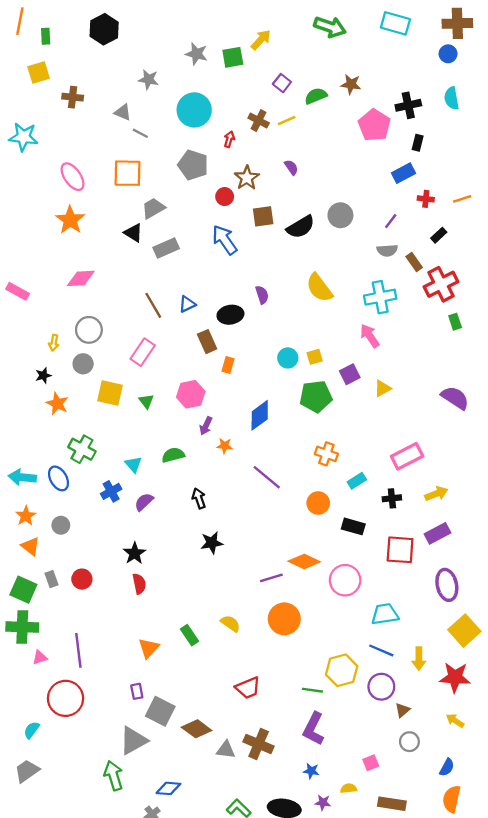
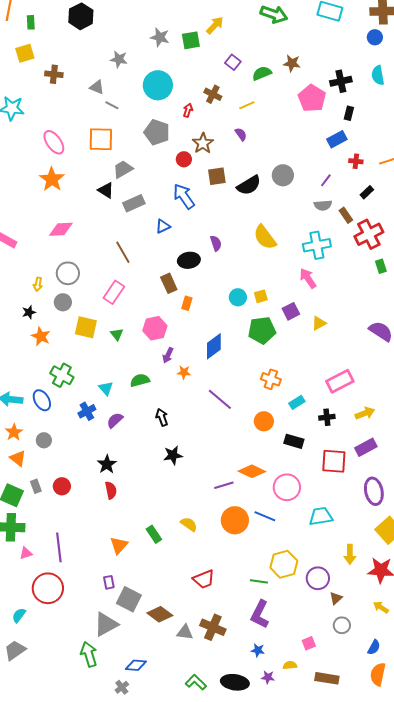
yellow line: (287, 120) -> (247, 105), moved
blue triangle: (187, 304) -> (163, 226), moved
blue line: (381, 650) -> (265, 516), moved

